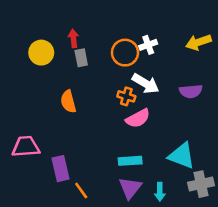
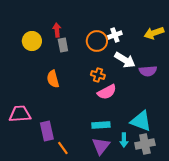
white arrow: (146, 84) -> (125, 60), moved
gray cross: (201, 184) -> (145, 144), moved
cyan arrow: (160, 192) -> (124, 140), moved

